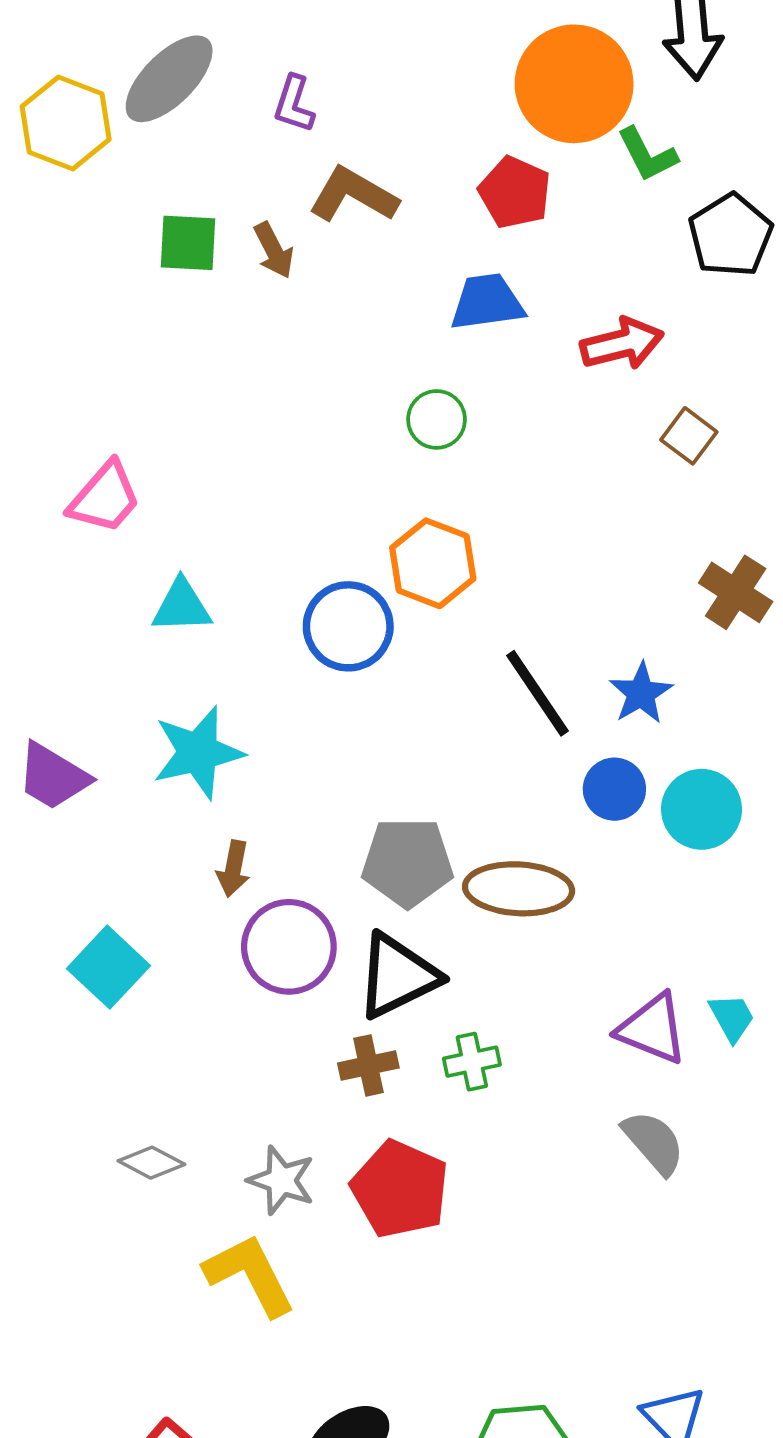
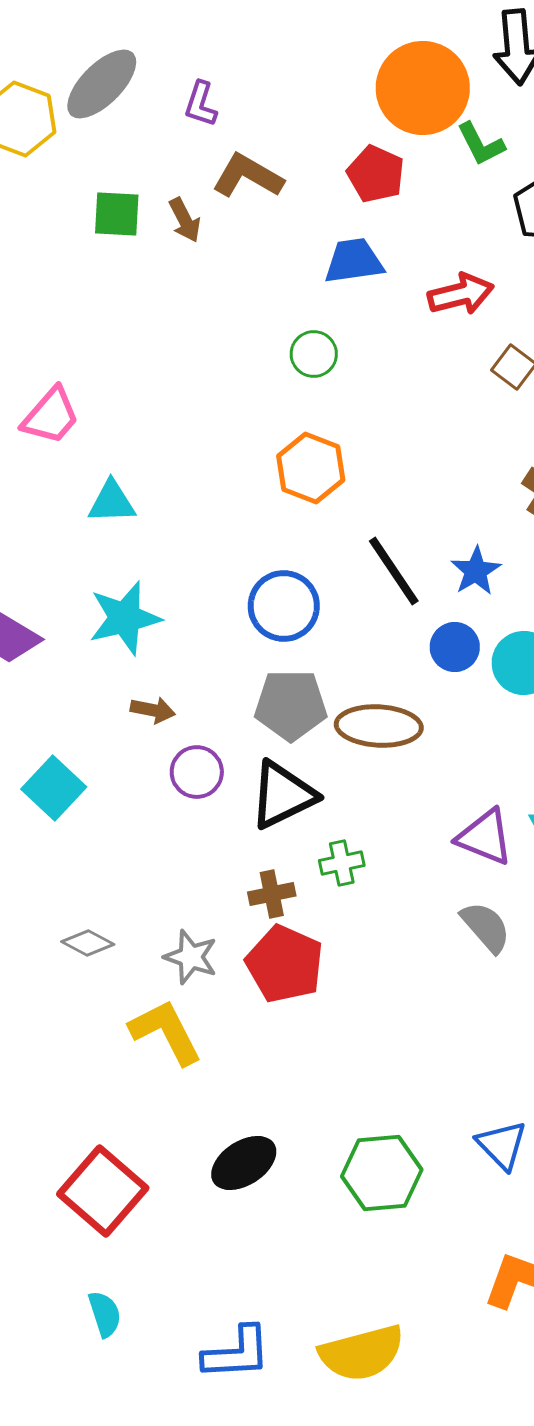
blue circle: (348, 626) -> (284, 606), moved
brown arrow: (233, 869) -> (153, 710), turned -90
purple circle: (289, 947) -> (197, 772), size x0.7
brown cross: (368, 1065) -> (272, 894), moved

